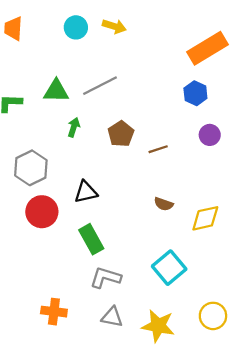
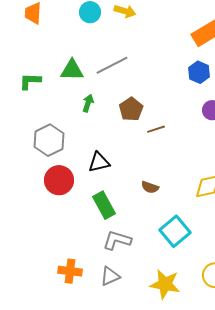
brown line: (158, 149) -> (156, 129), moved
brown semicircle: (164, 204) -> (150, 187), moved
gray triangle: (112, 317) -> (110, 276), moved, turned -35

